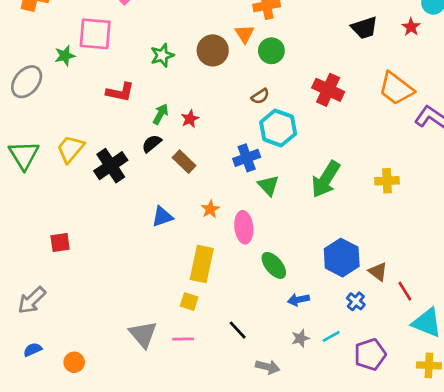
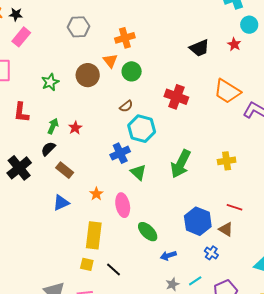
red L-shape: (120, 92) -> (21, 112), turned 90
brown rectangle: (184, 162) -> (65, 170), moved
red line: (405, 291) -> (235, 207), moved, turned -35
black line: (238, 330) -> (113, 269), moved

